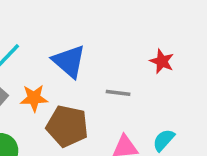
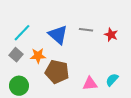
gray line: (118, 93) -> (86, 30), moved

